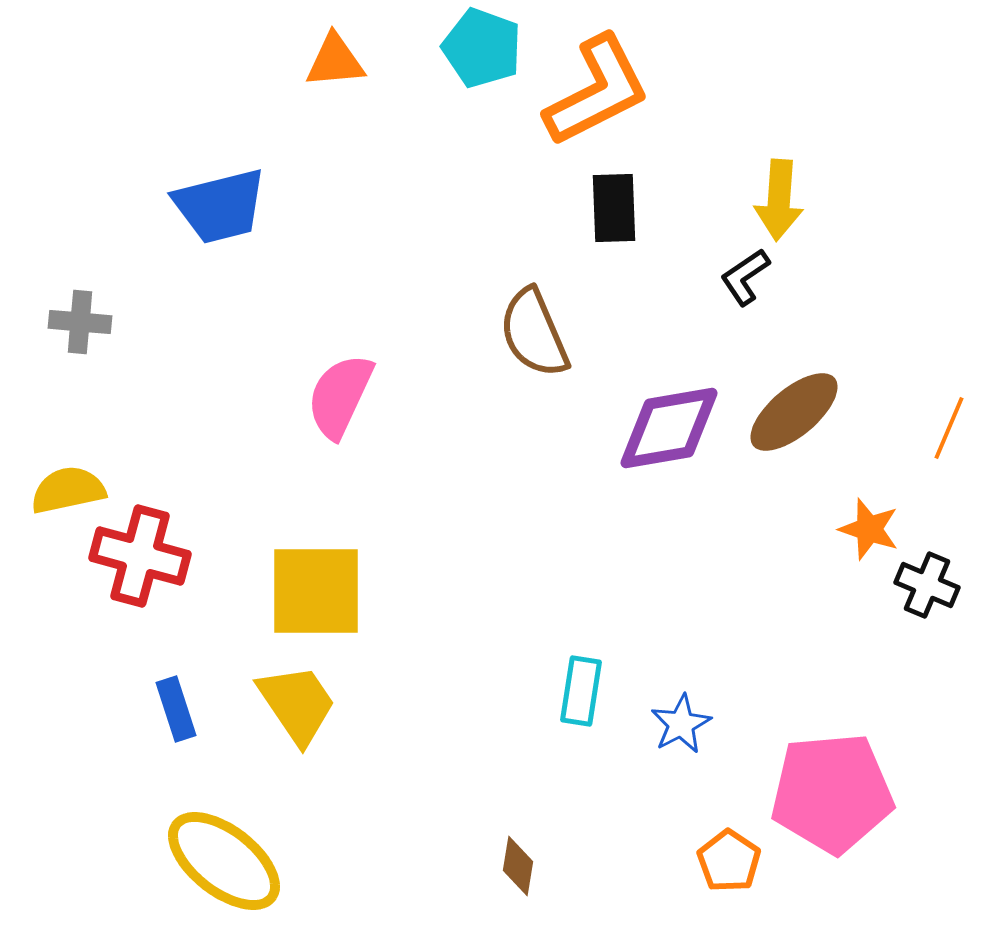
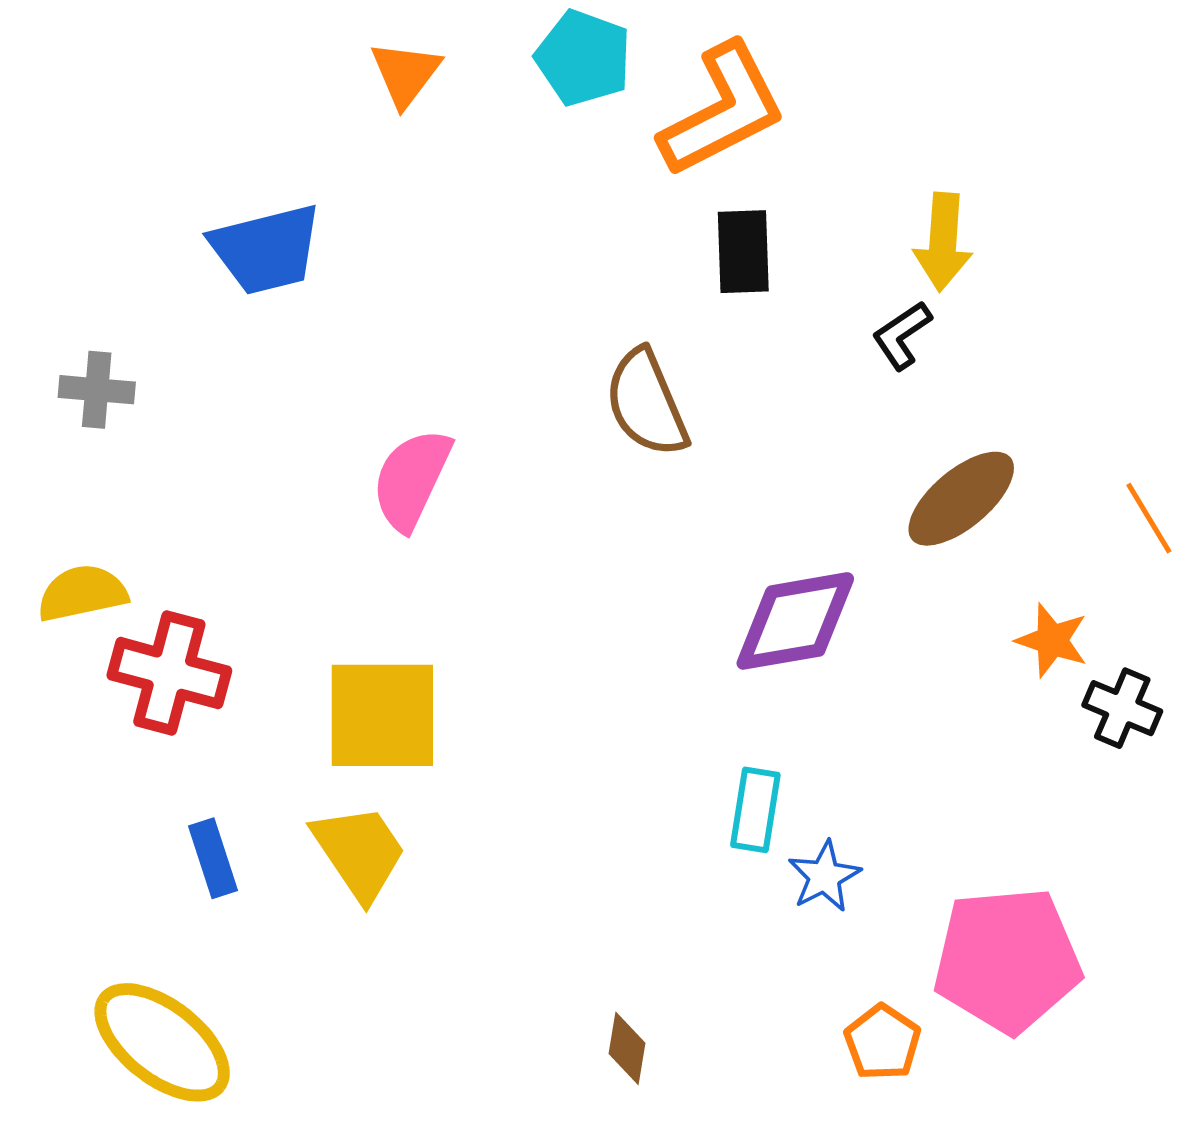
orange triangle: (335, 61) -> (405, 74), turned -48
purple diamond: (669, 428) -> (795, 621), moved
orange line: (949, 428) -> (1149, 518), turned -54
cyan rectangle: (581, 691) -> (755, 810), moved
yellow ellipse: (224, 861) -> (162, 1042), moved

